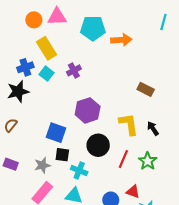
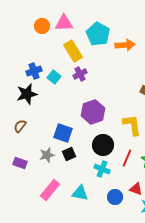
cyan pentagon: (93, 28) -> (98, 34), turned 30
yellow rectangle: (46, 48) -> (73, 51), moved
black square: (62, 155) -> (69, 154), turned -32
gray star: (42, 165) -> (47, 155), moved
cyan cross: (79, 171) -> (102, 169), moved

